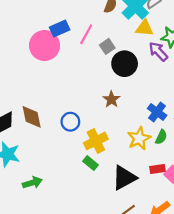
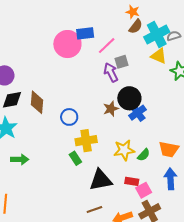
purple arrow: (158, 51) -> (111, 72), moved
black circle: (125, 64) -> (129, 98), moved
blue cross: (157, 112) -> (138, 113), moved

